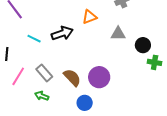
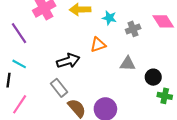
cyan line: (34, 39) -> (19, 64), moved
gray rectangle: (44, 73) -> (59, 88), moved

